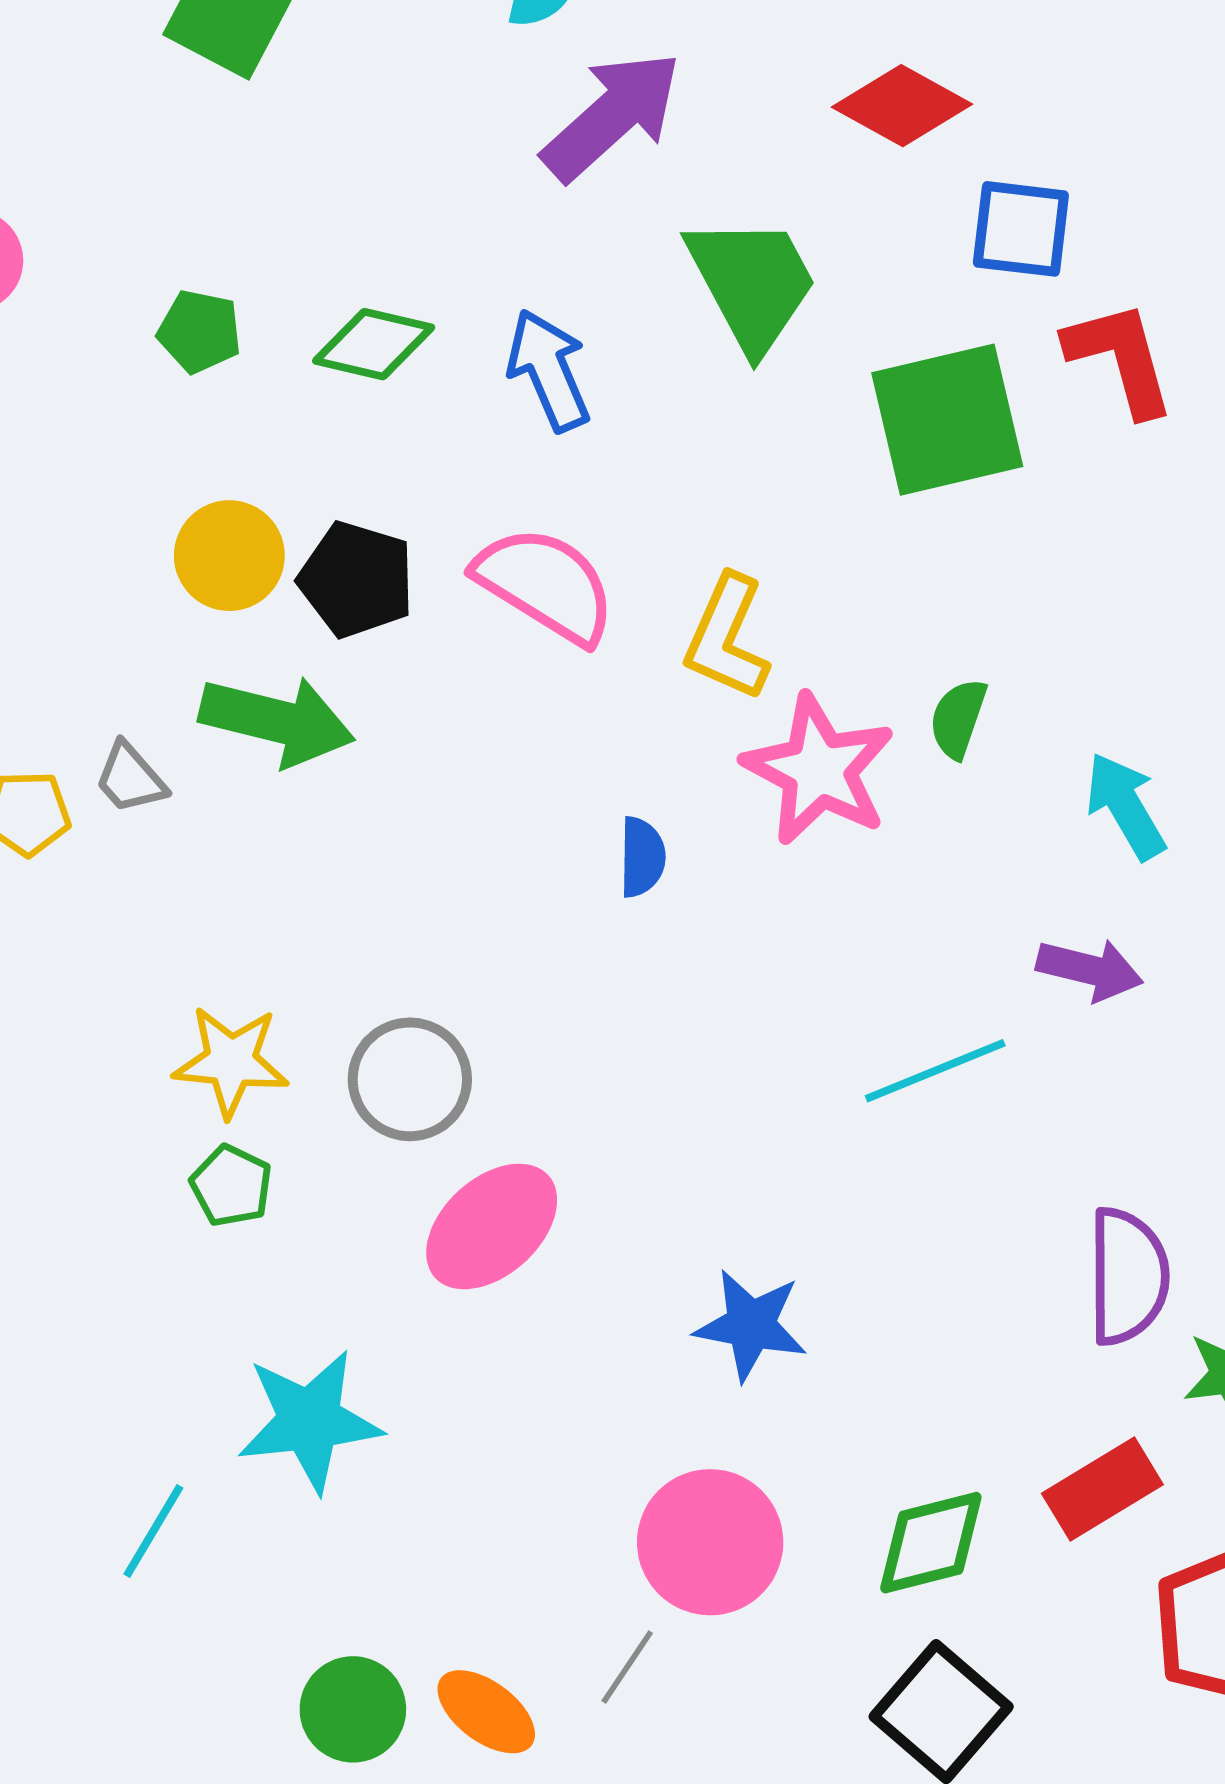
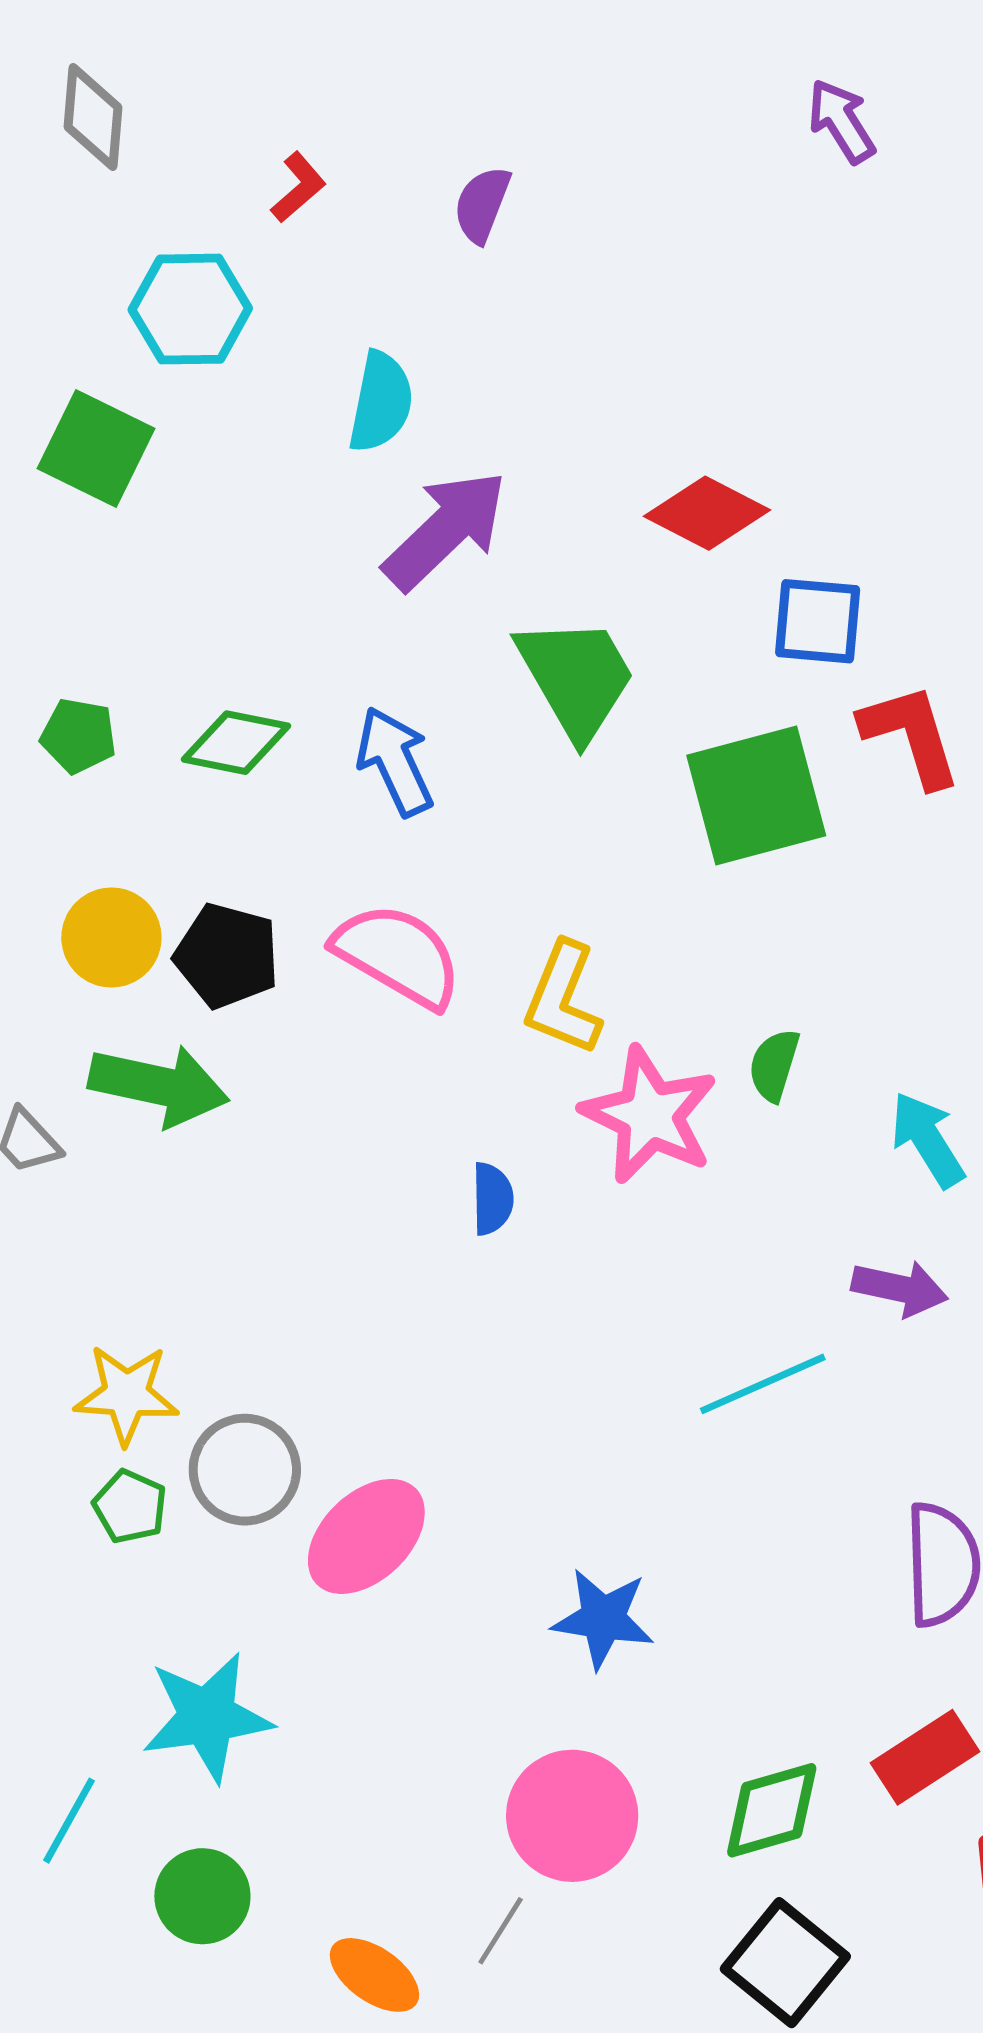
gray circle: (410, 1079) -> (245, 1470), moved
green circle: (353, 1709) -> (202, 1896), moved

